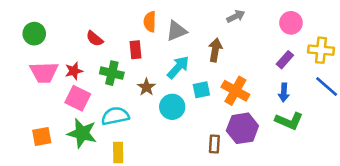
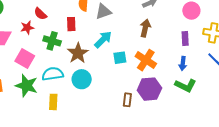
brown arrow: (215, 50) -> (145, 28), moved
purple rectangle: (285, 60) -> (185, 39), turned -48
red star: (74, 71) -> (27, 28), moved
brown star: (146, 87) -> (78, 53), size x1.5
cyan circle: (172, 107) -> (82, 79), moved

